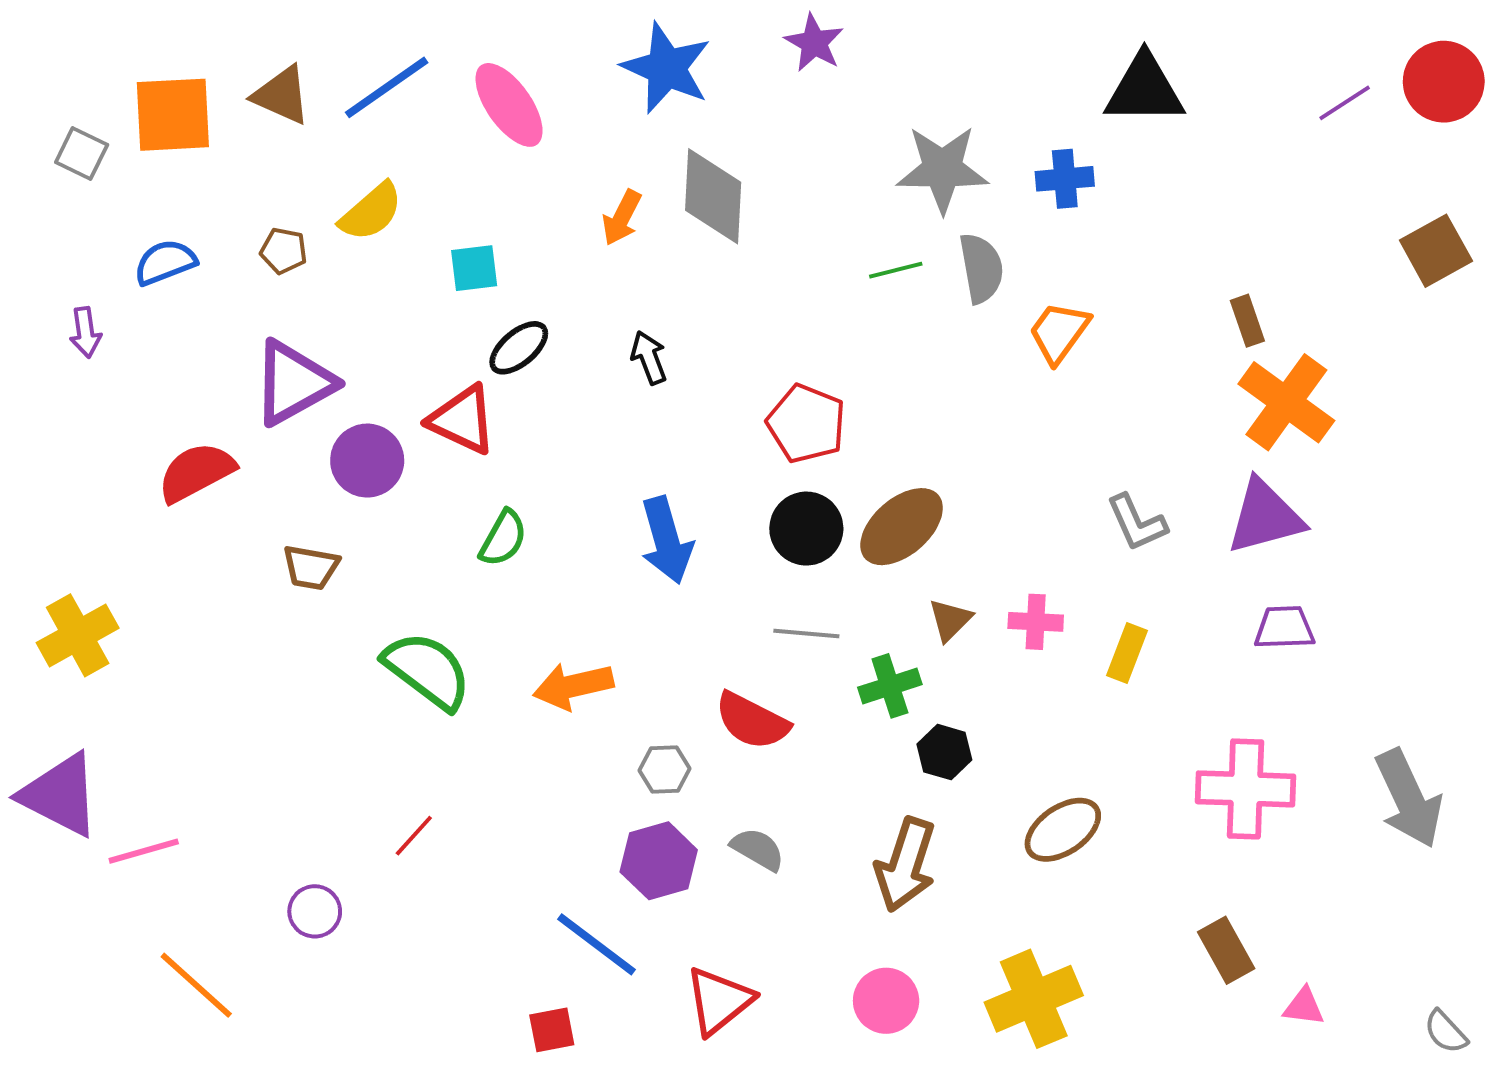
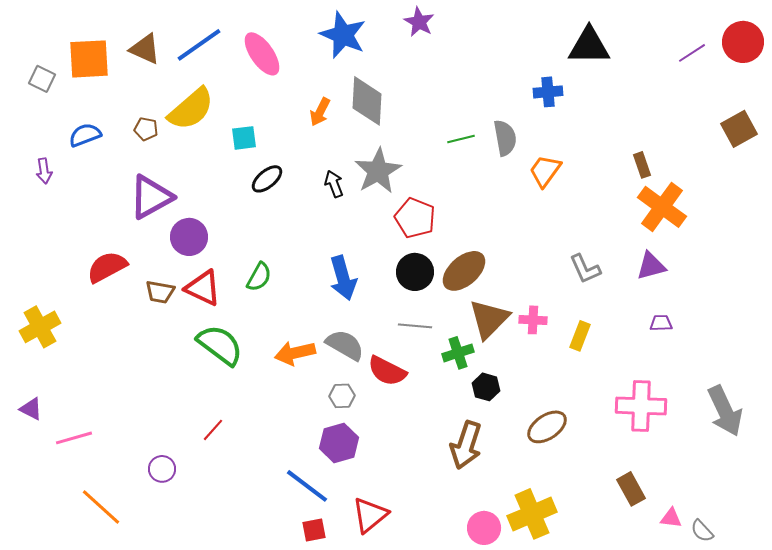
gray star: (942, 169) -> (378, 171), moved, turned -30
yellow semicircle: (371, 212) -> (191, 109), size x1.4
red triangle: (462, 420) -> (203, 288), moved
red semicircle: (196, 472) -> (107, 267), moved
purple triangle: (1265, 517) -> (651, 266), size x0.7
brown triangle: (950, 620) -> (489, 319), size x1.8
purple trapezoid: (1284, 628) -> (661, 323), size x0.7
purple triangle: (60, 795) -> (31, 409), size x0.5
gray semicircle: (758, 849) -> (345, 345), moved, size x1.4
pink circle: (886, 1001) -> (484, 528), moved
red square: (552, 1030) -> (314, 530), moved
gray semicircle: (1446, 1032) -> (702, 531), moved

